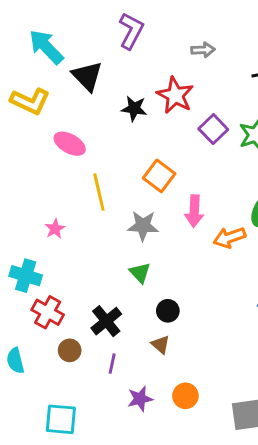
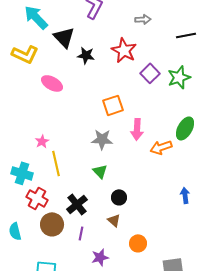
black star: (134, 108) -> (86, 55), moved
orange square: (159, 176) -> (113, 105), turned 35
yellow line: (99, 192) -> (56, 163), moved
brown circle: (70, 350) -> (52, 224), size x1.5
orange circle: (185, 396) -> (138, 243), moved

